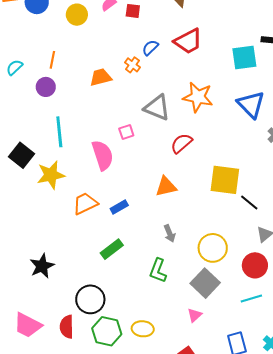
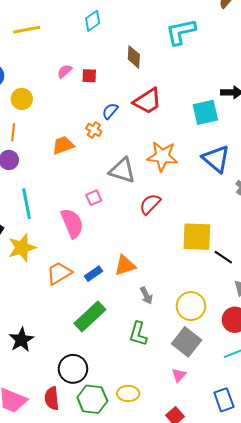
yellow circle: (77, 15) -> (22, 99), moved
orange triangle: (166, 186) -> (125, 265), moved
green rectangle: (112, 249) -> (90, 317), size x1.4

